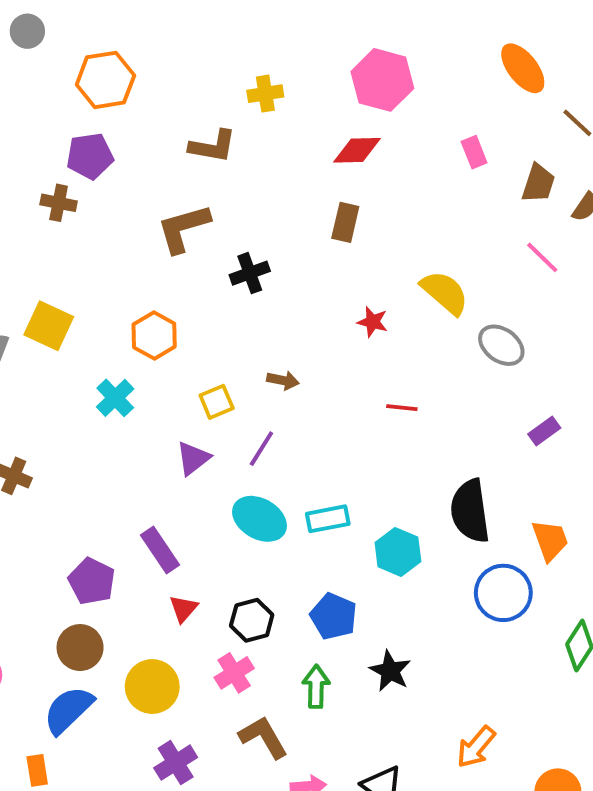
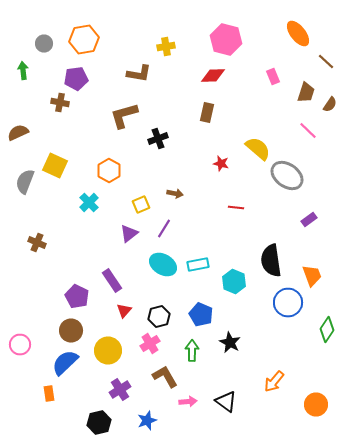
gray circle: (27, 31) -> (44, 44), moved
gray ellipse: (501, 345) -> (287, 176), size x1.4

